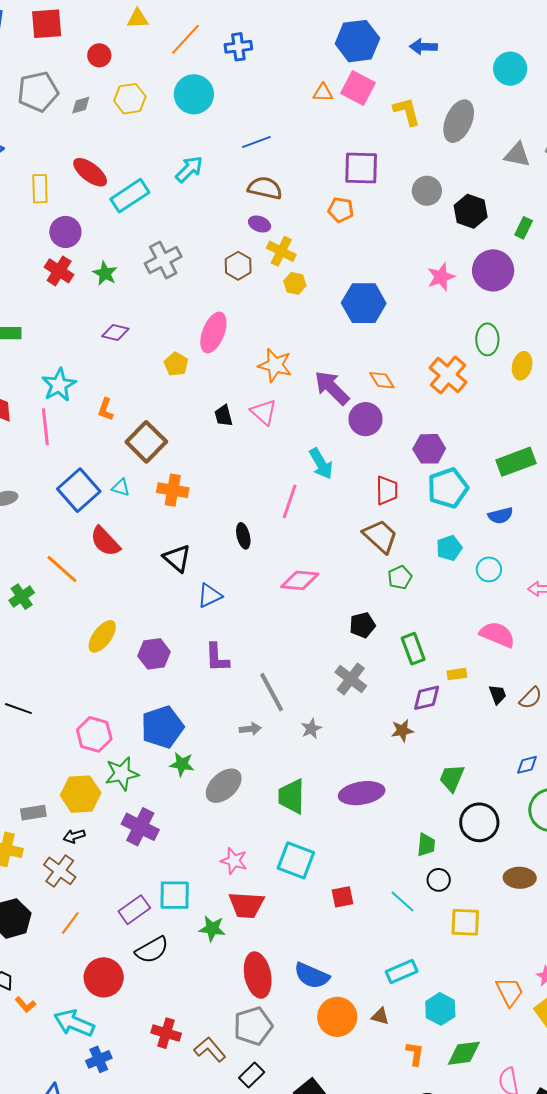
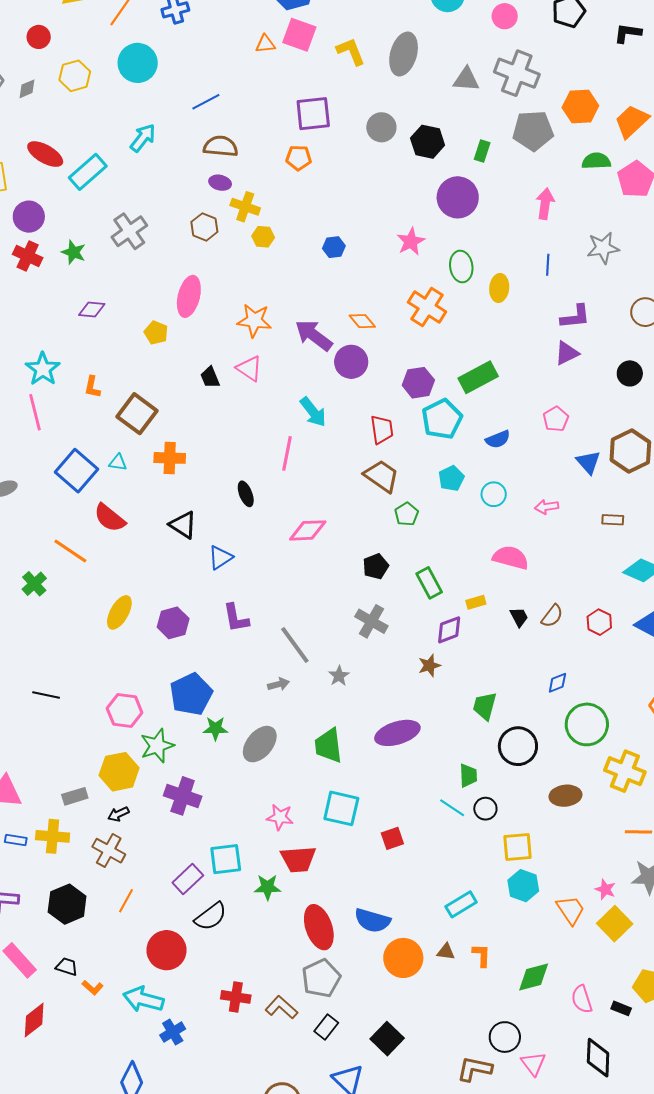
pink star: (441, 277) -> (411, 242), moved
blue hexagon: (364, 303) -> (334, 247), size x0.5
green rectangle: (516, 462) -> (478, 377), moved
cyan line: (402, 902) -> (452, 808), moved
cyan hexagon: (440, 1009) -> (523, 886), moved
orange L-shape: (415, 1054) -> (482, 955), moved

